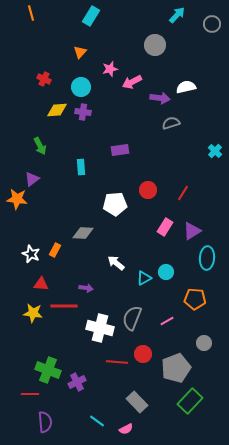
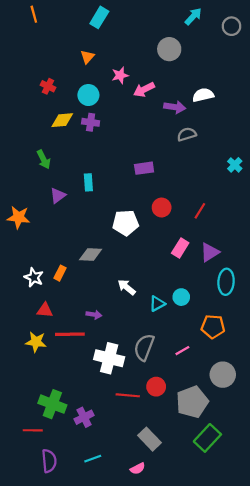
purple rectangle: (120, 150) -> (144, 168), moved
purple triangle: (32, 179) -> (58, 195), moved
gray circle: (204, 343) -> (223, 375), size x1.5
cyan line: (97, 421) -> (93, 459), moved, turned -56

